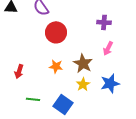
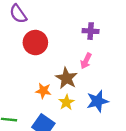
pink arrow: (108, 48) -> (86, 61), moved
orange star: (56, 66) -> (43, 91), moved

